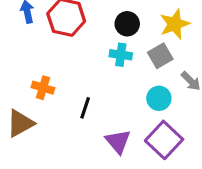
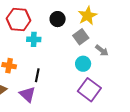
cyan cross: (121, 55) -> (34, 39), moved
purple triangle: (118, 141) -> (27, 94), moved

